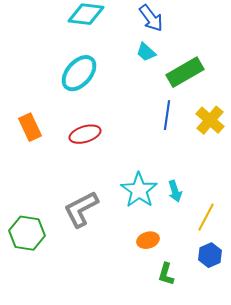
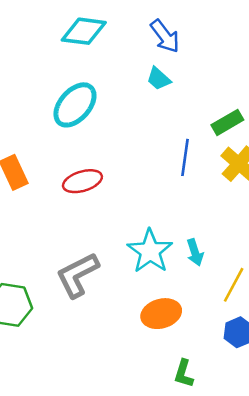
green rectangle: (185, 72) -> (227, 122), moved, size x0.7
orange ellipse: (148, 240) -> (161, 314), size x1.4
green L-shape: (166, 274) -> (184, 374), moved

